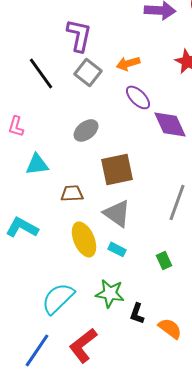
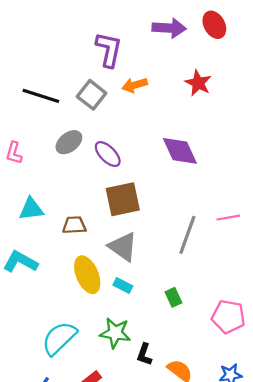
purple L-shape: (79, 35) -> (109, 50), moved
black line: (41, 73) -> (41, 96), turned -36
purple ellipse: (138, 97) -> (108, 154), moved
gray ellipse: (86, 130) -> (69, 142), moved
cyan triangle: (37, 164) -> (31, 209), moved

